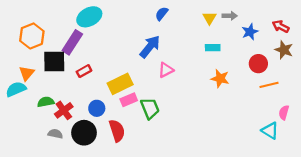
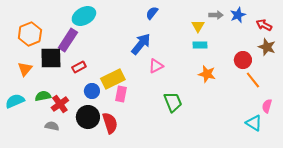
yellow triangle: (209, 18) -> (198, 26), moved
blue star: (250, 32) -> (238, 15), moved
orange line: (269, 85) -> (253, 80), turned 66
cyan semicircle: (16, 89) -> (15, 101), moved
pink rectangle: (129, 100) -> (121, 94), turned -56
blue circle: (97, 108) -> (92, 91), moved
green trapezoid: (150, 108) -> (173, 102), moved
black circle: (84, 133) -> (88, 117), moved

